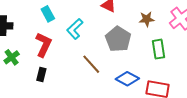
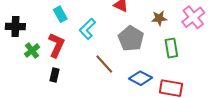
green cross: (12, 57) -> (32, 51), moved

